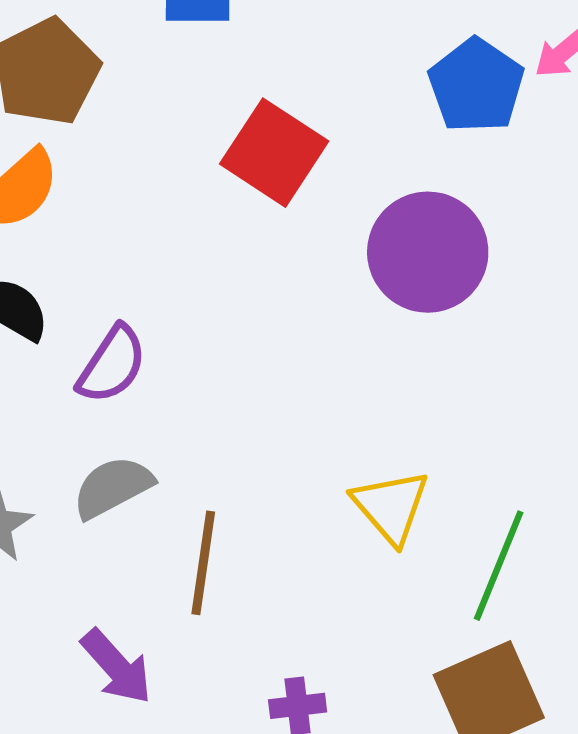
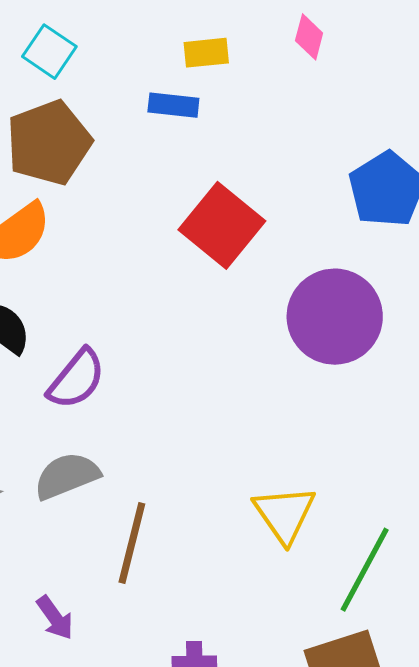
purple arrow: (117, 667) -> (55, 618), size x0.7

